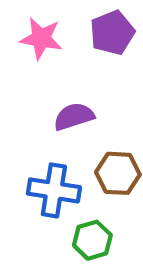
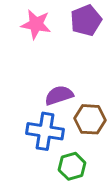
purple semicircle: (74, 117) -> (59, 95), moved

